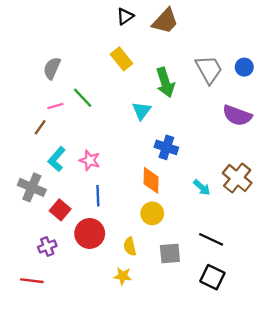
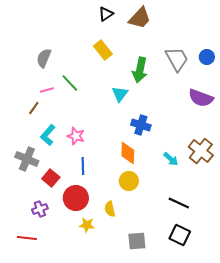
green arrow: (165, 82) -> (140, 70), turned 30
gray square: (170, 254) -> (137, 241), moved
yellow star: (123, 276) -> (87, 225), moved

